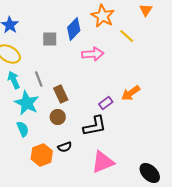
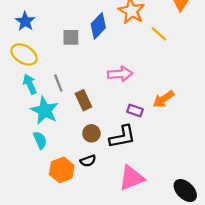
pink arrow: (93, 54) -> (120, 74), moved
purple rectangle: (106, 103) -> (135, 110), turned 56
brown circle: (58, 117) -> (91, 133), moved

